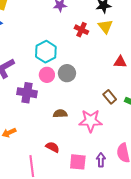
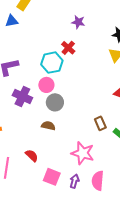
red cross: (81, 30) -> (68, 48), moved
gray circle: (67, 73) -> (55, 102), moved
pink star: (91, 121) -> (83, 153), moved

